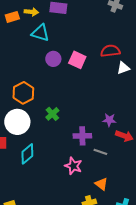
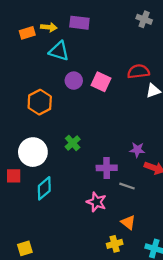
orange hexagon: (23, 93) -> (40, 102), moved

